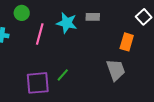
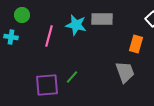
green circle: (22, 13) -> (22, 15), moved
gray rectangle: (93, 17) -> (102, 19), size x1.5

